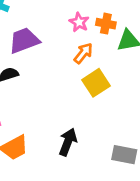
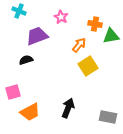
pink star: (79, 22) -> (61, 17), moved

